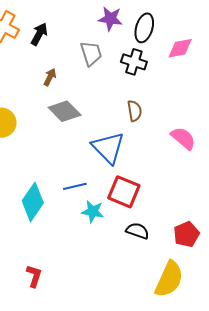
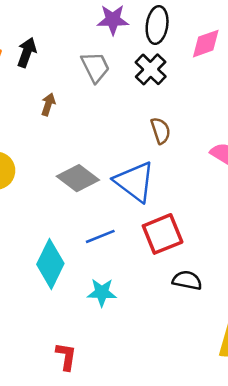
black cross: (134, 62) -> (151, 69), turned 35
gray diamond: (65, 111) -> (78, 178), moved
red square: (124, 192) -> (163, 234), turned -36
cyan star: (93, 211) -> (102, 292), moved

